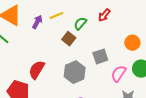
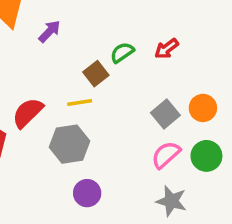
yellow line: (57, 15) -> (80, 102), moved
gray square: (100, 56) -> (165, 114), moved, turned -35
gray hexagon: (75, 72) -> (70, 144), moved

